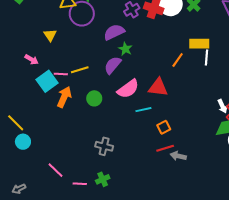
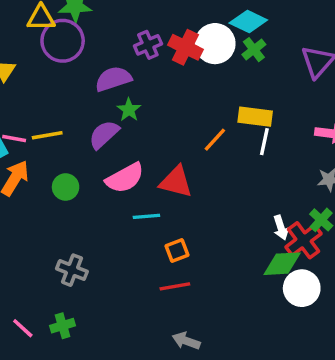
gray arrow: (178, 156) -> (186, 341), moved
pink line: (80, 184) -> (23, 328), turned 32

